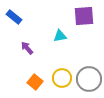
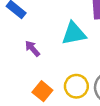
cyan triangle: (60, 36) -> (74, 33), size x1.5

